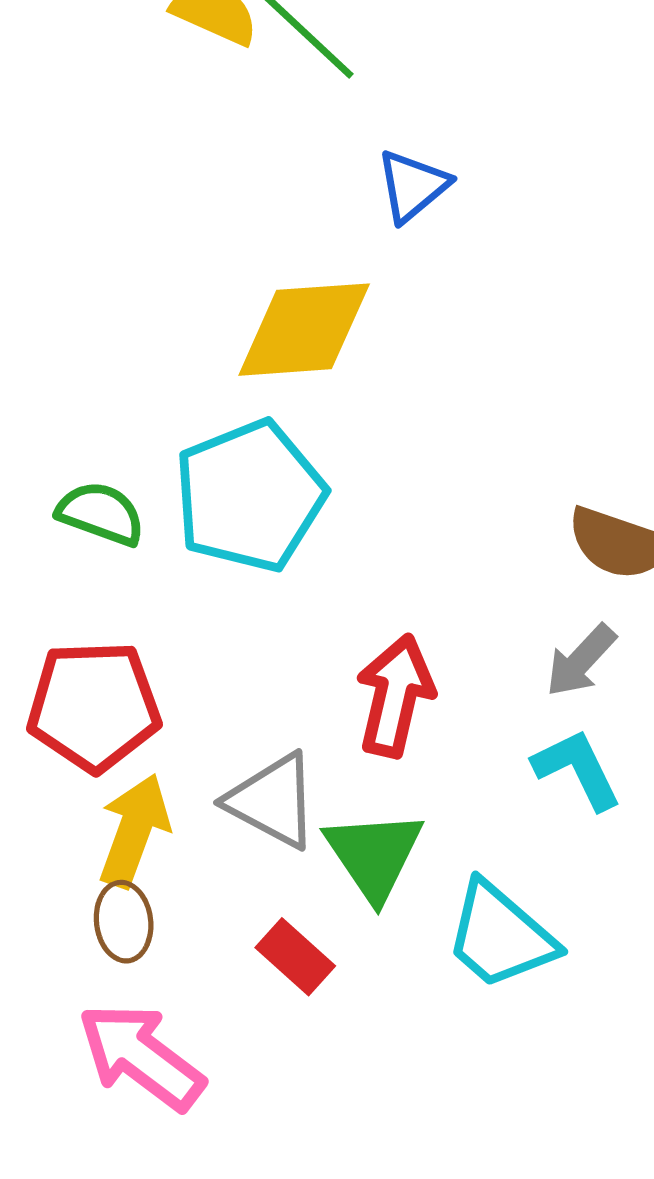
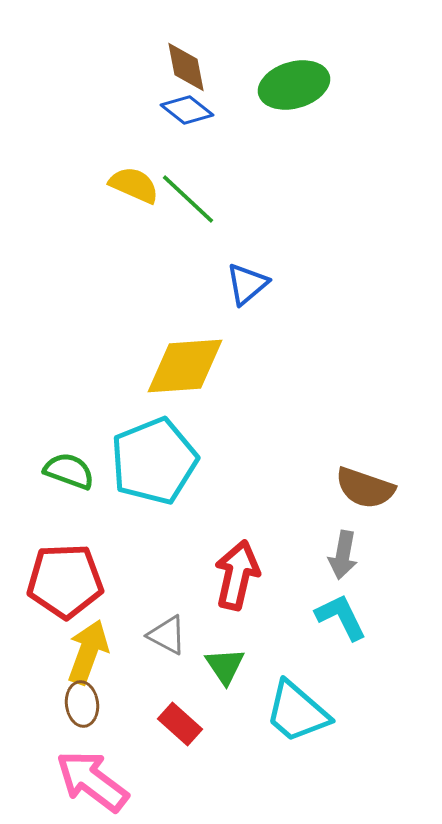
gray arrow: (581, 661) -> (343, 555), turned -33
gray triangle: (272, 801) -> (167, 635), size x0.7
green triangle: (374, 855) -> (225, 666), size x0.7

